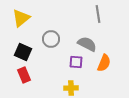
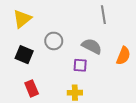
orange semicircle: (104, 63) -> (123, 56), moved
red rectangle: (24, 75) -> (32, 88), moved

